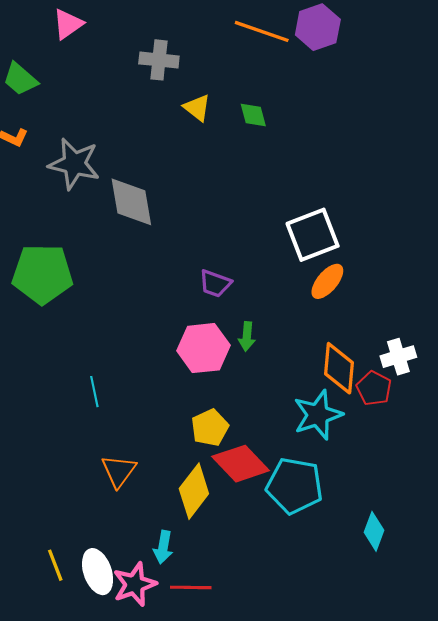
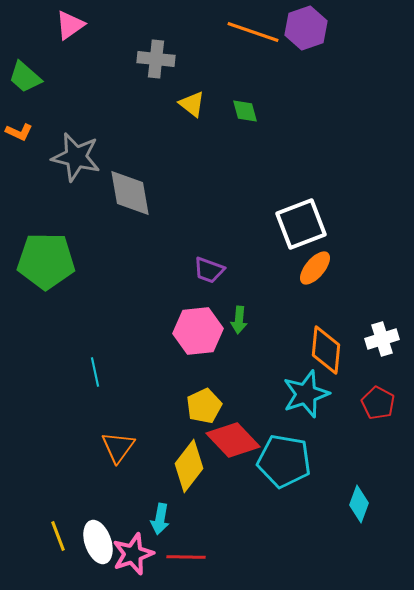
red pentagon: (374, 388) -> (378, 403), moved

